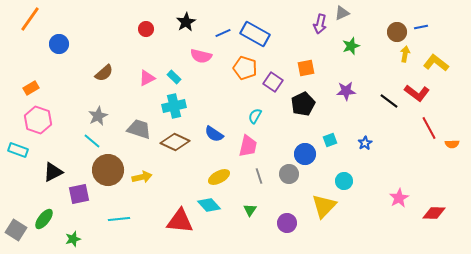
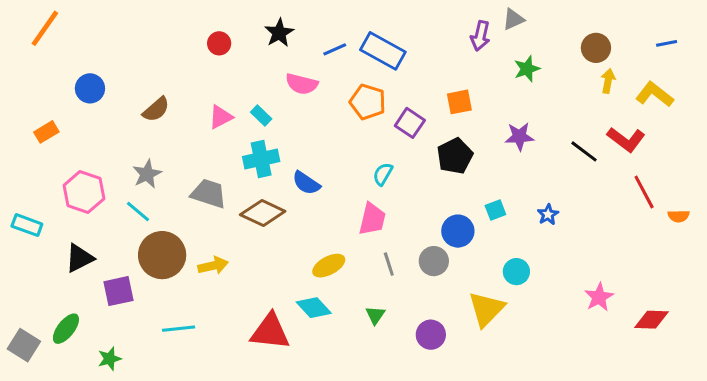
blue line: (421, 27) -> (667, 43), moved
blue circle: (59, 44) -> (90, 88), moved
pink hexagon: (38, 120) -> (84, 192), moved
blue semicircle: (214, 134) -> (306, 183), moved

